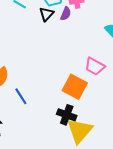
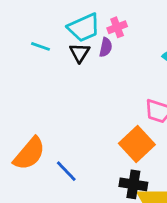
orange square: (75, 87) -> (137, 144), turned 30

